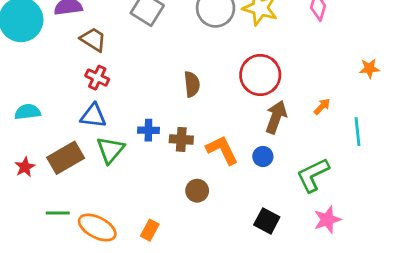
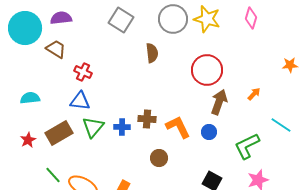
brown trapezoid: (93, 39) -> (56, 49), moved
brown semicircle: (192, 84) -> (152, 53), moved
blue cross: (148, 130) -> (122, 127), moved
cyan line: (358, 132) -> (281, 125), moved, turned -50
green line: (58, 213) -> (53, 175), turned 48

